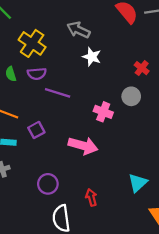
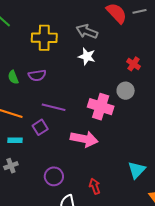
gray arrow: (78, 30) -> (87, 31), moved
yellow cross: (32, 43) -> (44, 38), moved, turned -30
purple line: (58, 93) -> (54, 107), moved
pink cross: (103, 112) -> (101, 107), size x1.4

